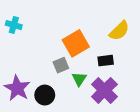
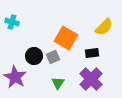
orange square: (76, 43) -> (66, 38), turned -30
green triangle: (79, 79) -> (58, 83), moved
black circle: (45, 95) -> (34, 56), moved

